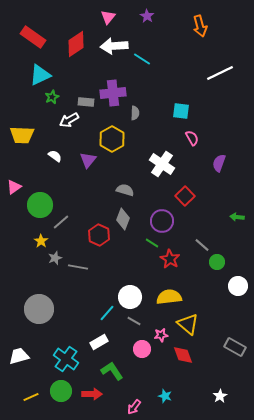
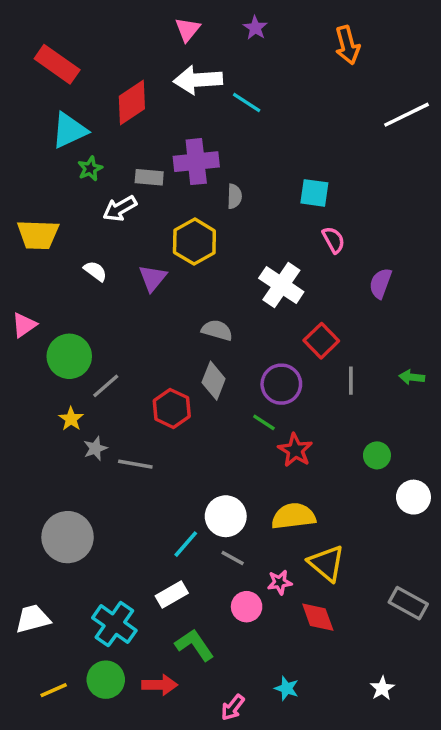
red diamond: (76, 44) -> (132, 103), moved
white line: (220, 73) -> (407, 115), moved
gray line: (202, 245) -> (351, 381), moved, turned 49

